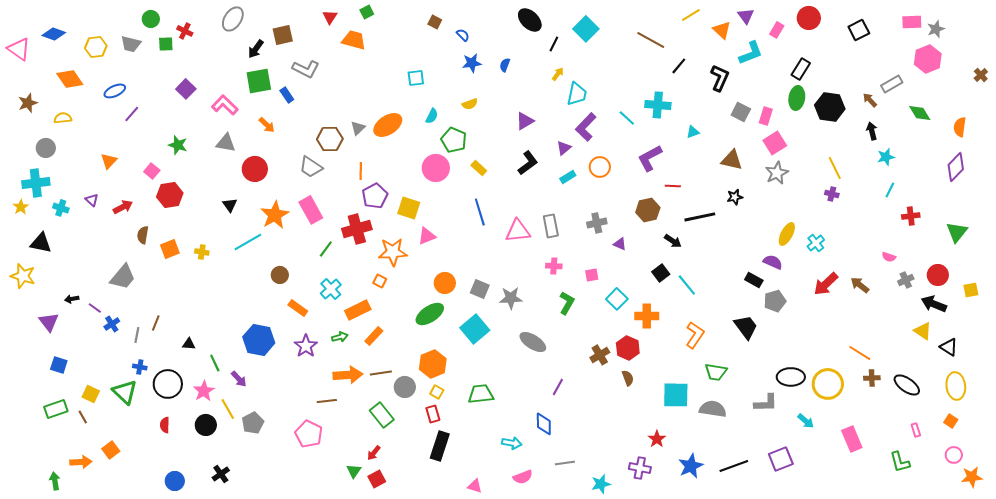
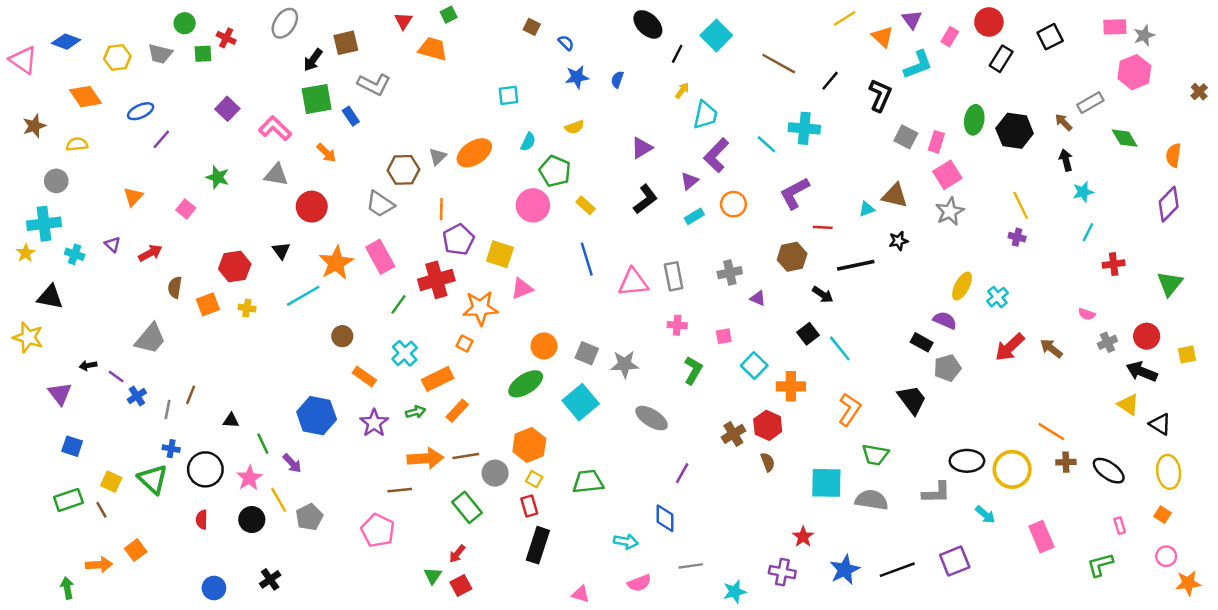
brown line: (651, 40) -> (779, 64), moved
black rectangle: (801, 69) -> (1001, 59), moved
cyan triangle: (693, 132) -> (867, 209), moved
red hexagon: (170, 195) -> (235, 266), moved
green L-shape: (900, 462) -> (1100, 565), turned 90

